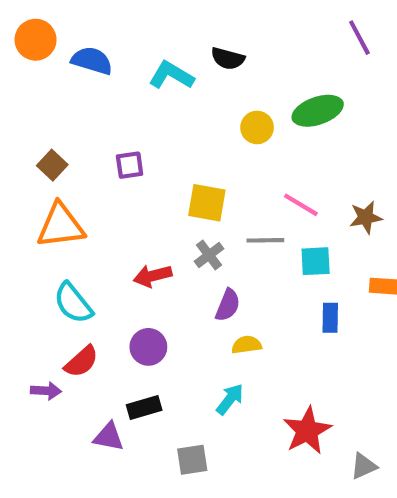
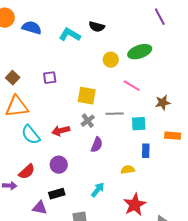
pink line: (301, 205) -> (132, 86), moved
cyan semicircle: (73, 303) -> (31, 135), moved
yellow semicircle: (247, 345) -> (128, 170), moved

